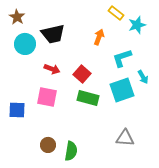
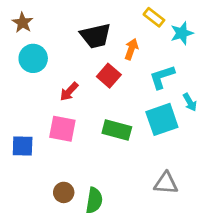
black trapezoid: (53, 34) -> (96, 36), moved
red arrow: (52, 69) -> (69, 92), turned 112
red square: (82, 74) -> (109, 76), moved

